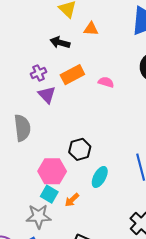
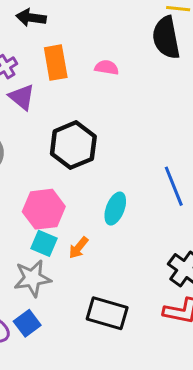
orange rectangle: (72, 75) -> (56, 63), turned -65
black hexagon: (80, 149) -> (73, 145), moved, size x1.4

